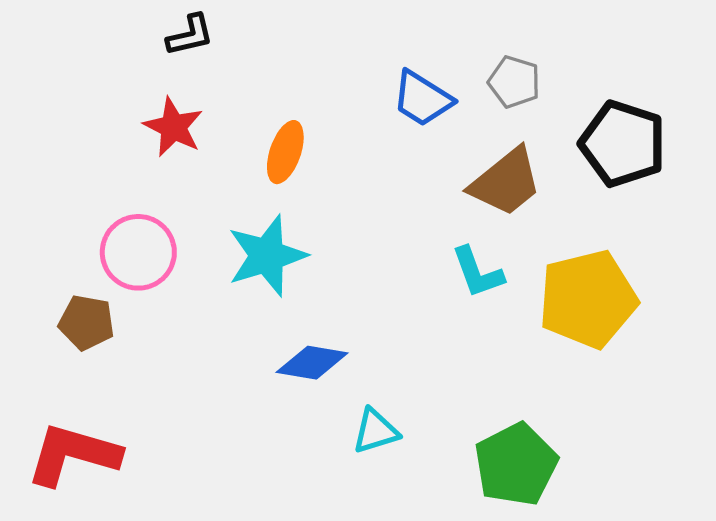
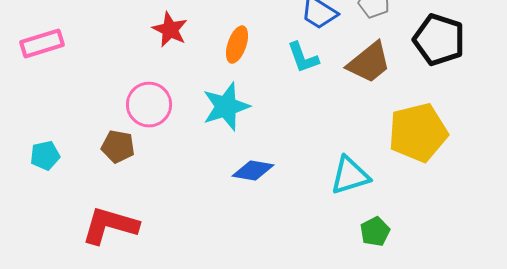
cyan L-shape: (477, 272) -> (303, 58), moved
cyan triangle: (376, 431) -> (350, 176), moved, size x1.4
green pentagon: (516, 465) -> (375, 232), size x0.6

